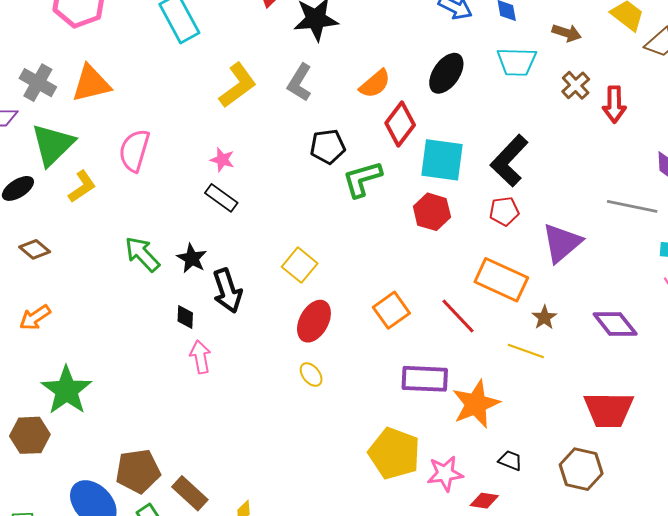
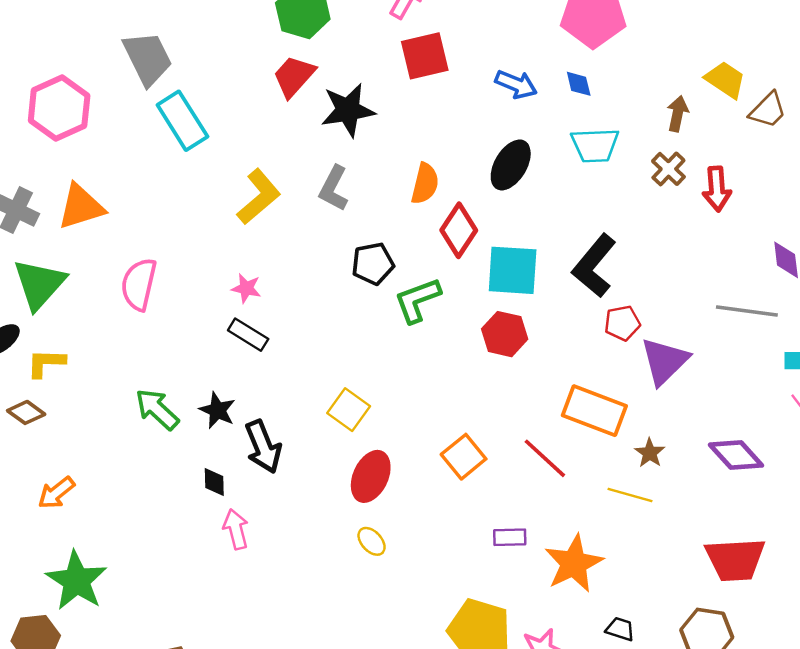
brown arrow: (567, 33) -> (678, 114), moved, turned -92
orange semicircle: (375, 84) -> (425, 184), turned -32
yellow L-shape: (82, 187) -> (46, 363), moved, turned -140
red pentagon: (504, 211) -> (622, 323), moved
orange arrow: (35, 318) -> (56, 493), moved
purple rectangle: (425, 379) -> (510, 537), size x0.6

